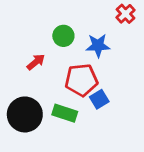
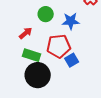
green rectangle: (65, 113) -> (32, 55), moved
black circle: (25, 114) -> (38, 75), moved

